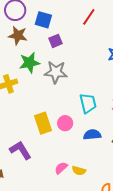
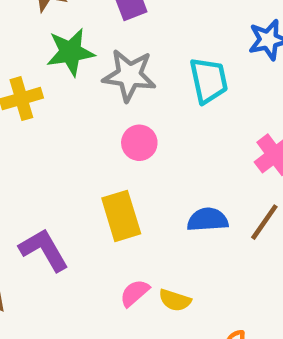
cyan trapezoid: (88, 103) -> (209, 80), moved
yellow rectangle: (43, 123) -> (121, 216), moved
pink circle: (65, 123) -> (139, 143), moved

